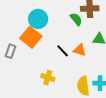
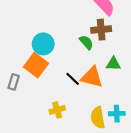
orange triangle: (80, 50) -> (92, 77), size x1.5
yellow cross: (48, 78) -> (57, 110), turned -32

